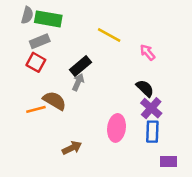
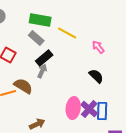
green rectangle: (48, 19) -> (40, 20), moved
gray rectangle: (40, 41) -> (36, 38), moved, turned 63
purple cross: (151, 108) -> (89, 109), moved

